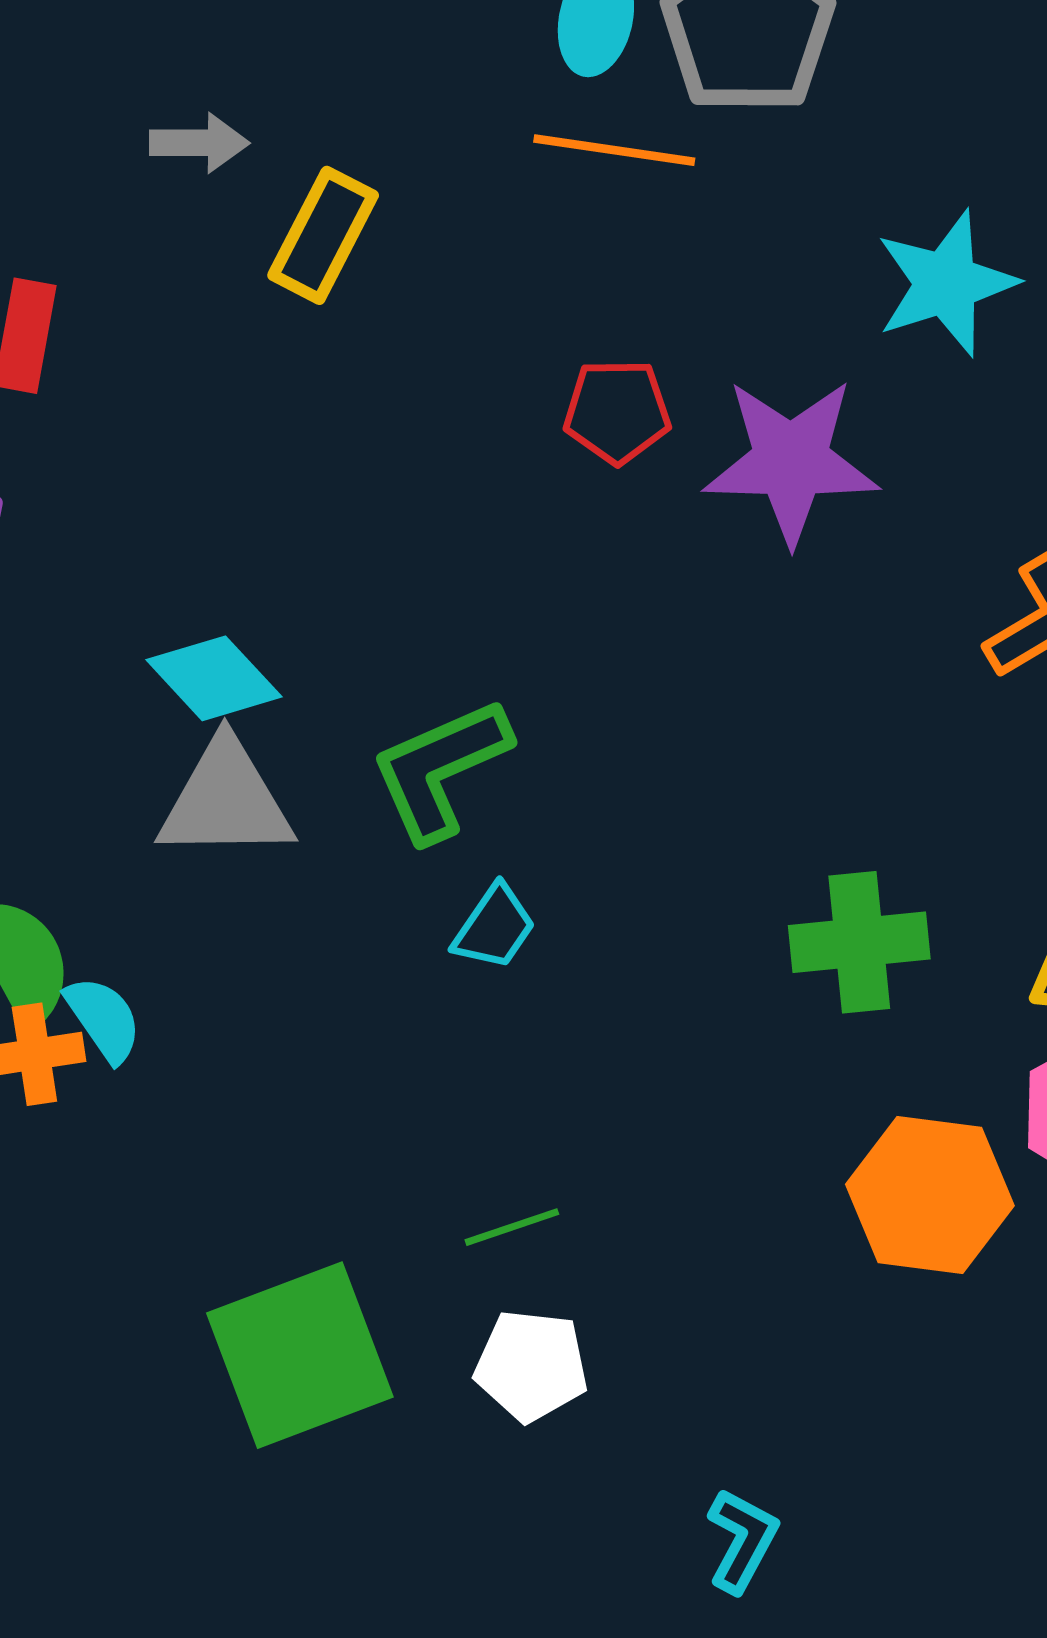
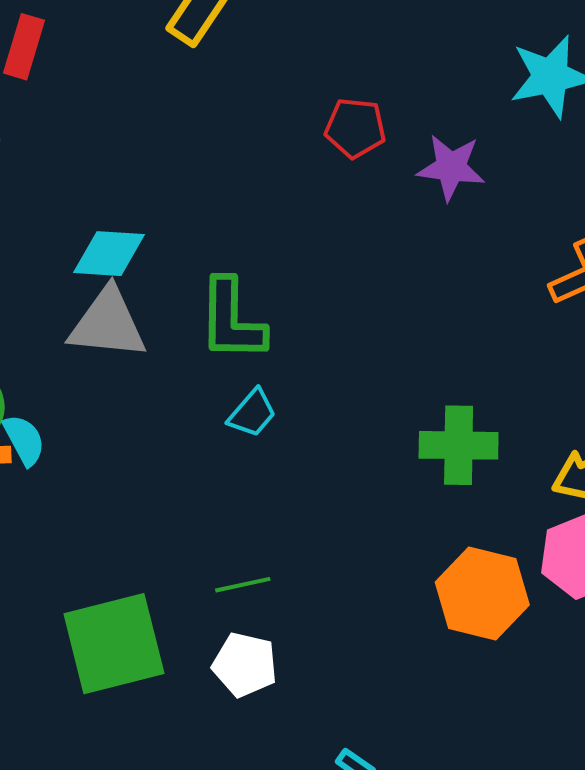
purple star: (791, 461) -> (451, 167), size x0.7
cyan diamond: (214, 678) -> (109, 254), turned -50
green L-shape: (440, 769) -> (232, 320), turned -72

